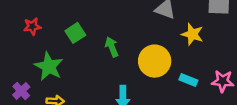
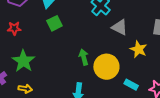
green square: (75, 33) -> (54, 23), moved
green arrow: (112, 47) -> (84, 57), moved

